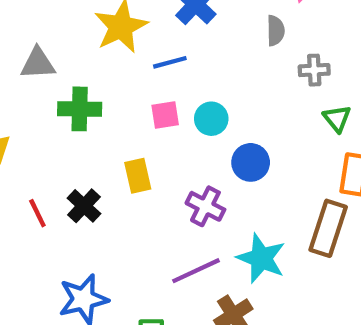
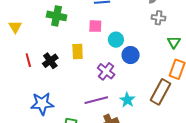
gray cross: (314, 70) -> (159, 18), moved
cyan circle: (211, 119) -> (116, 40), moved
cyan star: (261, 258) -> (127, 100), size x0.7

